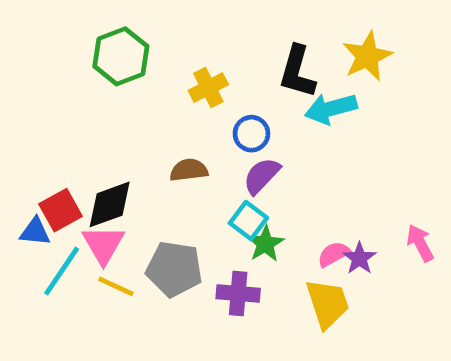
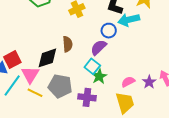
blue circle: (251, 134) -> (109, 31), moved
brown semicircle: (189, 170) -> (68, 44), turned 91
black diamond: (110, 204) -> (47, 58), moved
purple star: (359, 258) -> (149, 82), moved

